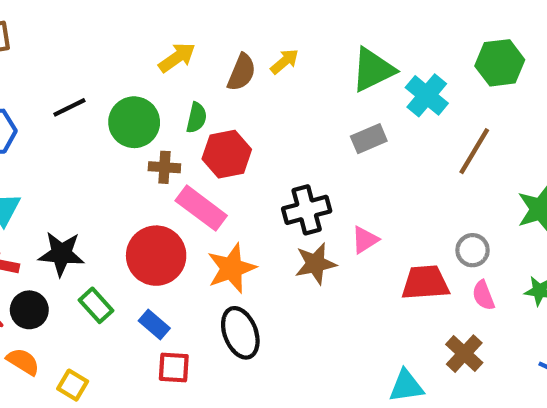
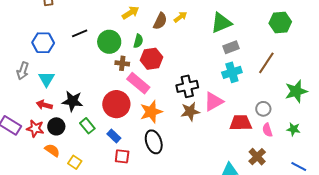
cyan cross: (427, 95) -> (232, 72), moved, turned 30
gray rectangle: (369, 139) -> (231, 47), moved
pink triangle: (365, 240) -> (214, 102), size x1.5

